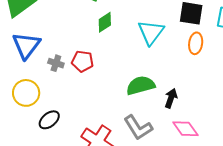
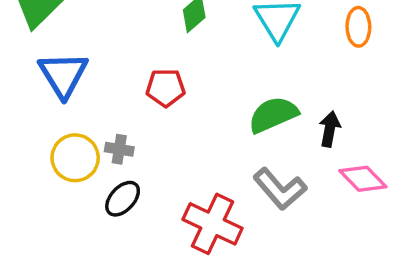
gray cross: (56, 63) -> (119, 149), moved

